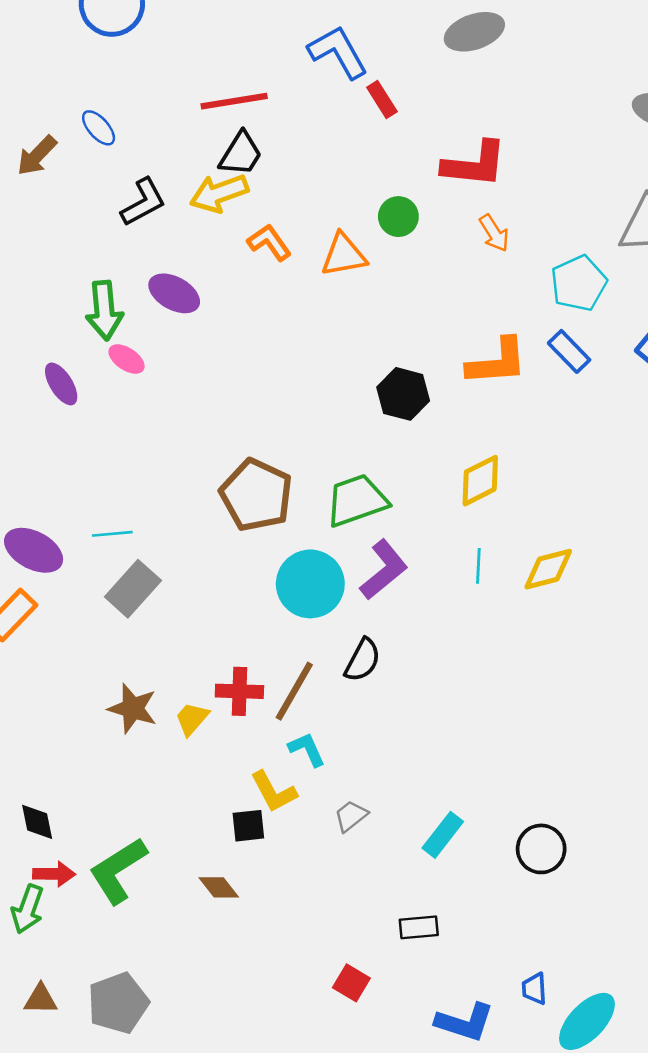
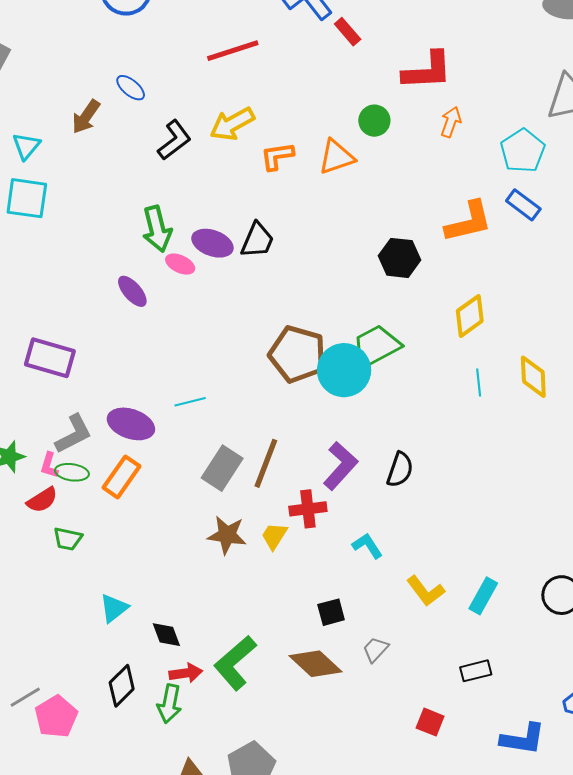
black trapezoid: (241, 154) -> (257, 240), moved
orange arrow: (494, 233) -> (451, 122), turned -120
orange L-shape: (269, 242) -> (277, 156), turned -54
purple ellipse: (174, 293) -> (212, 243), moved
yellow diamond: (548, 569) -> (533, 377), turned -69
purple L-shape: (384, 570) -> (340, 466), moved
cyan circle: (310, 584) -> (344, 370), moved
gray rectangle: (133, 589) -> (222, 468), moved
brown line: (294, 691) -> (266, 463), moved
yellow L-shape: (274, 792) -> (426, 591), moved
gray trapezoid: (351, 816) -> (375, 649), moved
brown diamond: (219, 887) -> (316, 664), size x1.6

